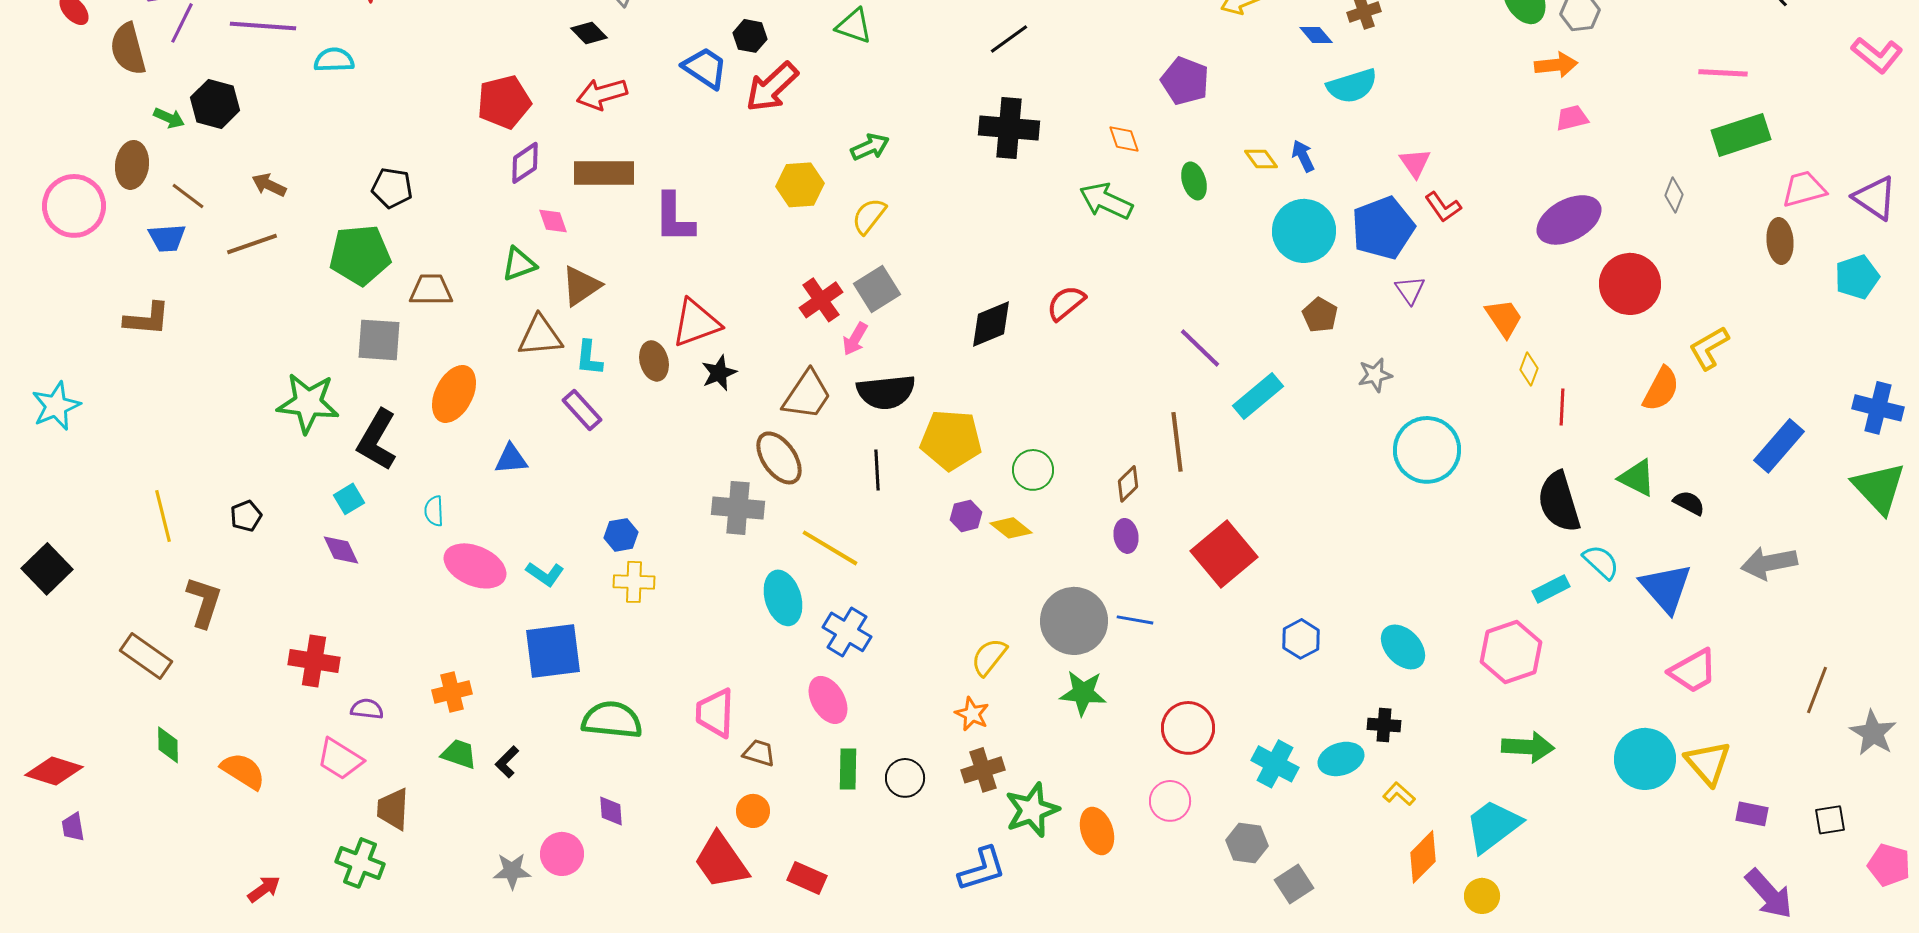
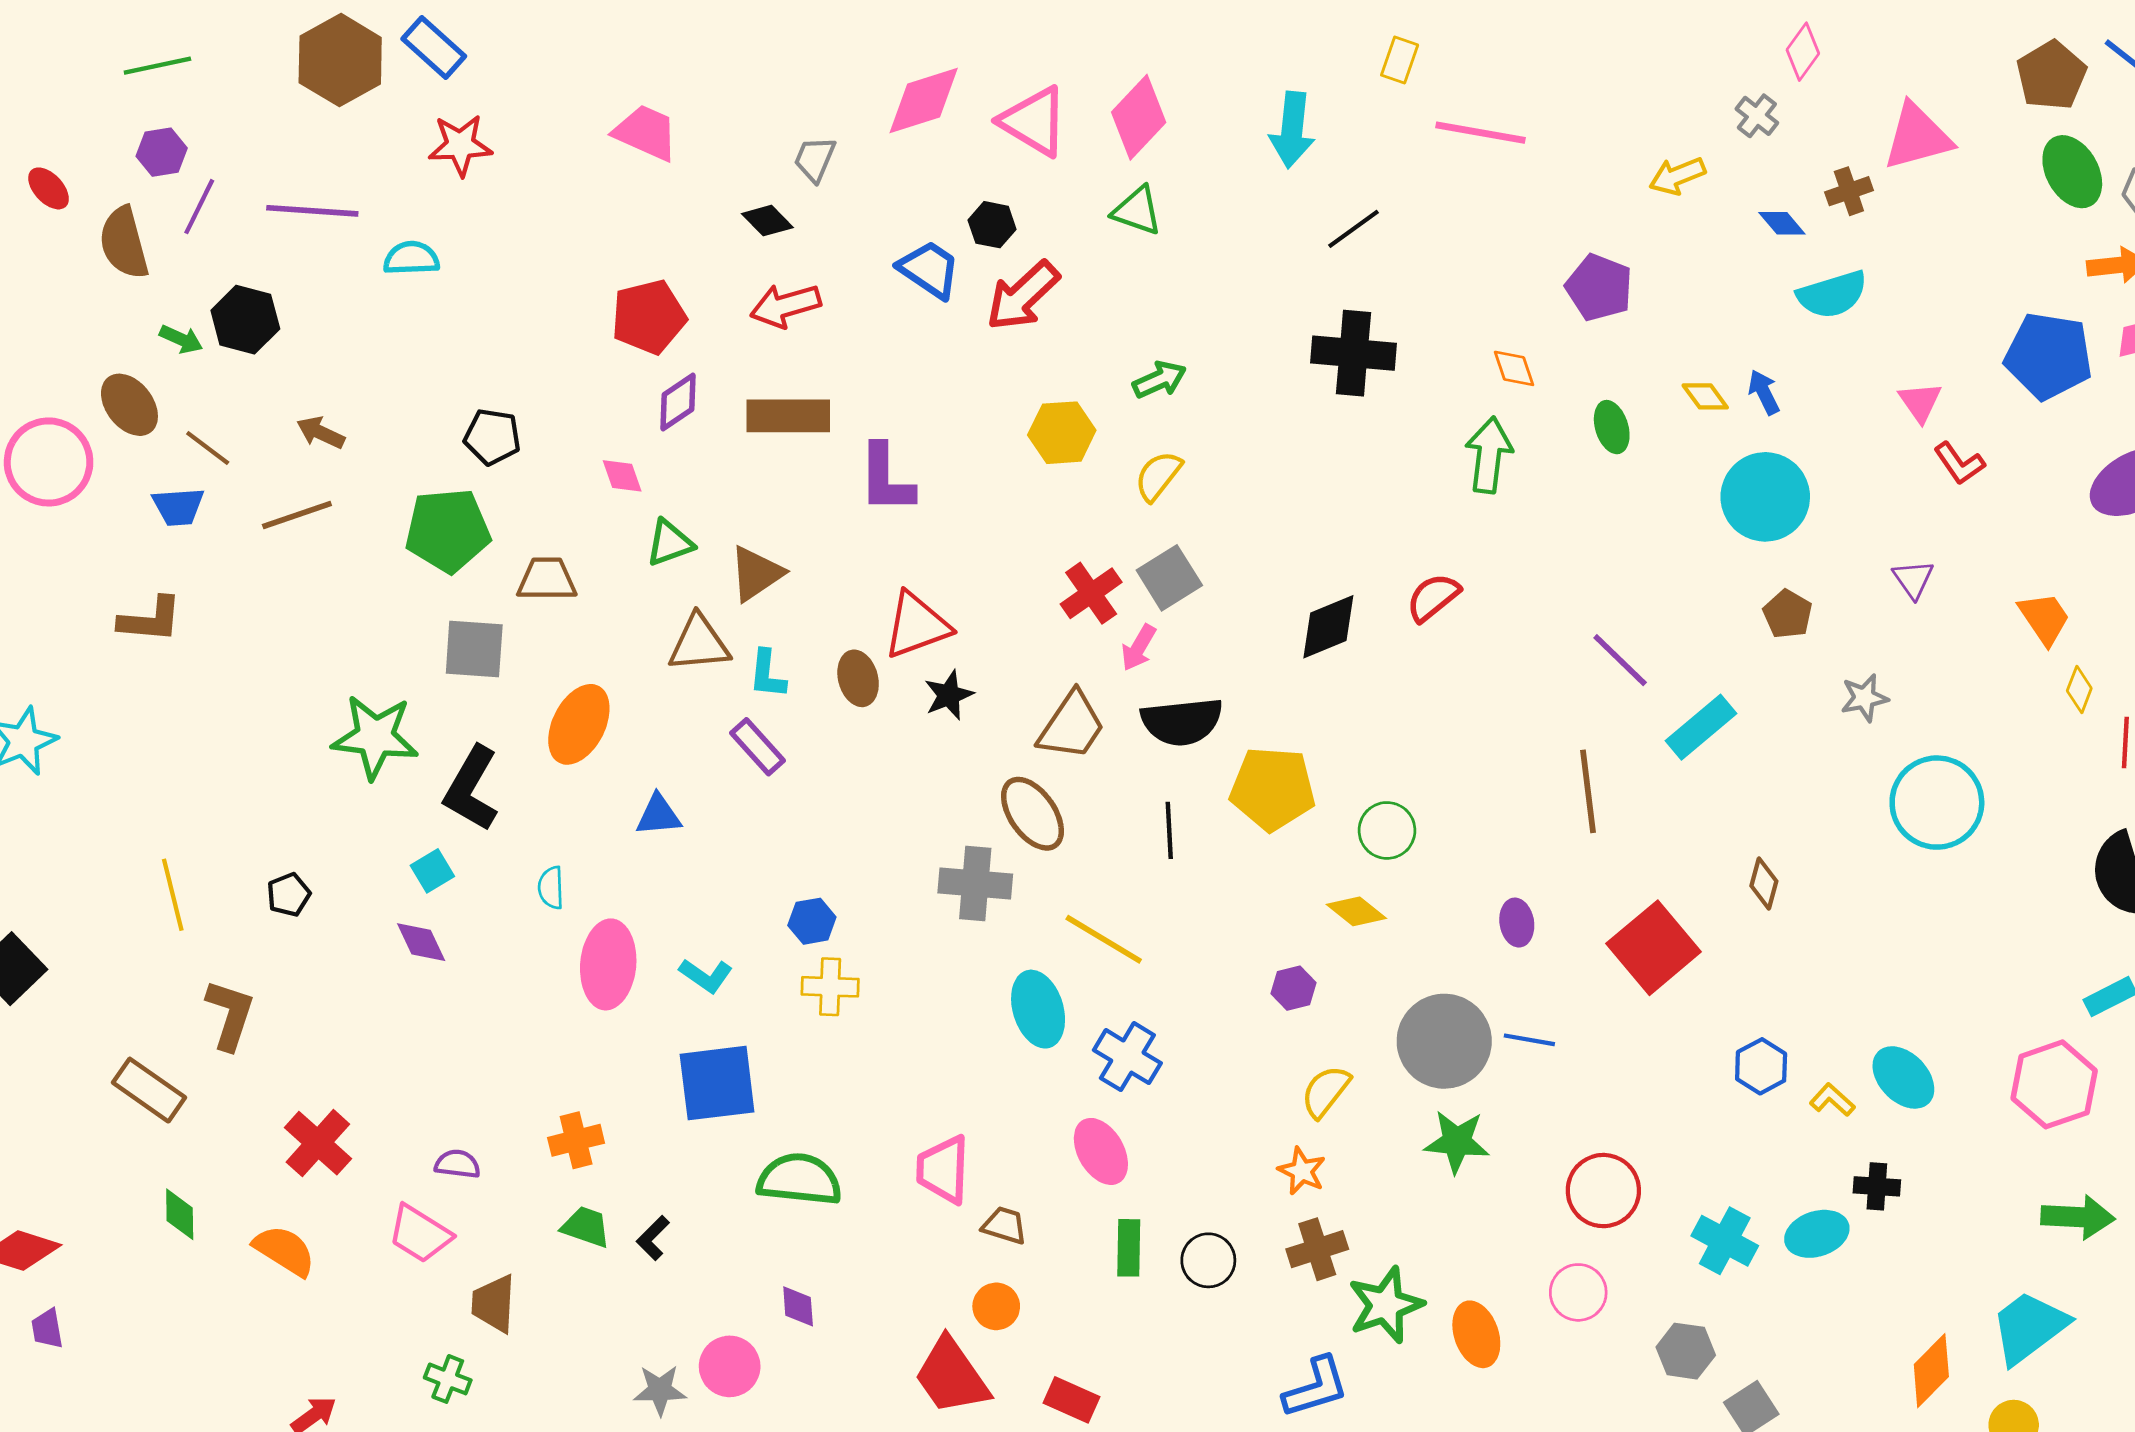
brown ellipse: (132, 165) -> (129, 405), turned -45
green arrow: (1106, 201) -> (1489, 455), turned 72
pink diamond: (553, 221) -> (622, 476), moved
blue pentagon: (1383, 228) -> (2049, 356), moved, turned 30
brown diamond: (1128, 484) -> (1764, 883), moved, turned -30
purple hexagon: (966, 516) -> (1293, 988), moved
pink ellipse: (475, 566) -> (608, 964), turned 72
red cross: (314, 661) -> (318, 1143), moved, turned 33
yellow L-shape: (1399, 794) -> (1832, 1100), moved
green cross: (360, 863) -> (448, 1379), size x0.7

